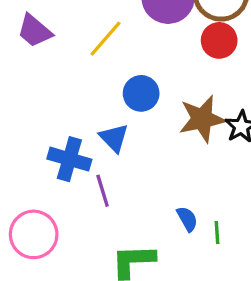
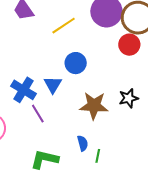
brown star: (202, 119) -> (94, 106), moved
purple line: (103, 191) -> (38, 114), turned -30

